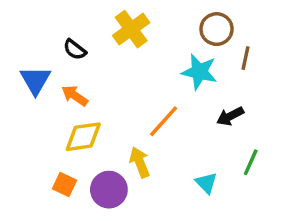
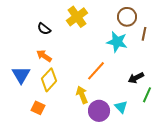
blue triangle: (35, 80) -> (21, 75), moved
black arrow: (230, 116) -> (136, 78), moved
yellow diamond: (83, 137) -> (49, 80), turned -40
purple circle: (109, 190) -> (99, 111), moved

